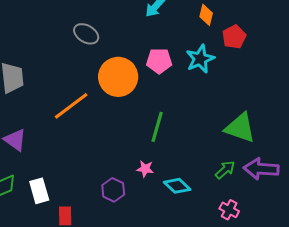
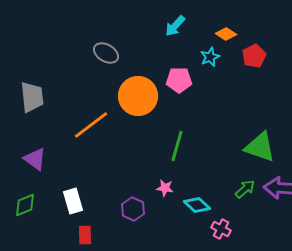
orange diamond: (206, 15) -> (226, 34), turned -70
cyan star: (200, 59) -> (210, 57), moved, size x0.7
white rectangle: (39, 191) -> (73, 201), moved
pink cross: (229, 210) -> (221, 229), moved

